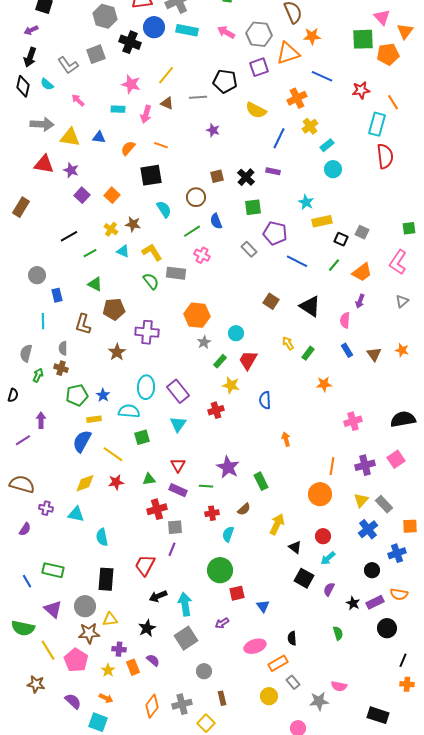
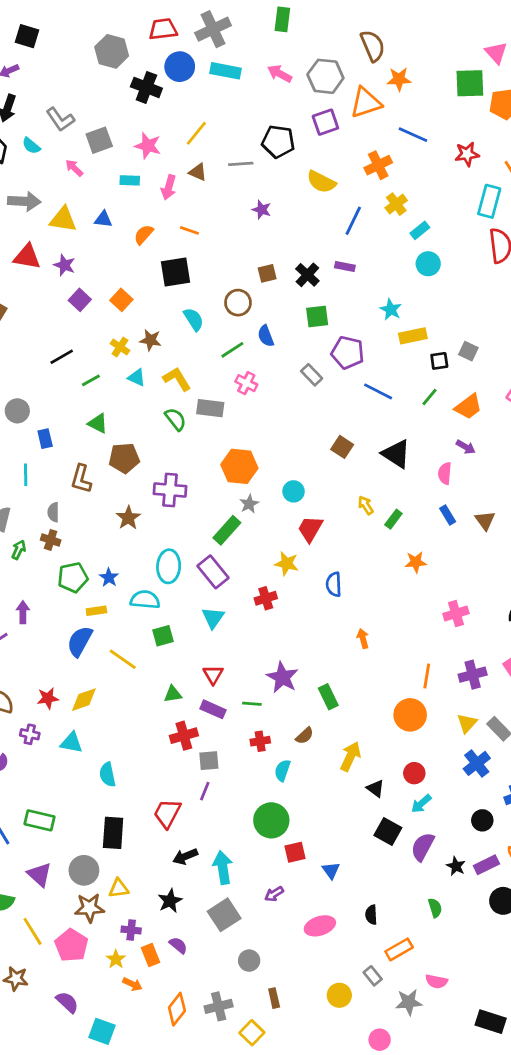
gray square: (96, 54) -> (99, 140), moved
black square: (341, 239) -> (439, 361), turned -32
purple arrow: (360, 301) -> (466, 447), turned -80
green rectangle: (220, 361) -> (227, 530), moved, size x1.5
red star: (116, 482) -> (48, 698), moved
purple semicircle: (329, 589) -> (423, 847), size x1.5
orange rectangle: (278, 663) -> (399, 949), moved
orange arrow: (106, 698) -> (133, 984), moved

